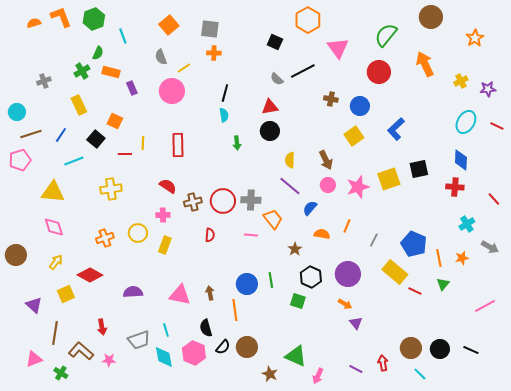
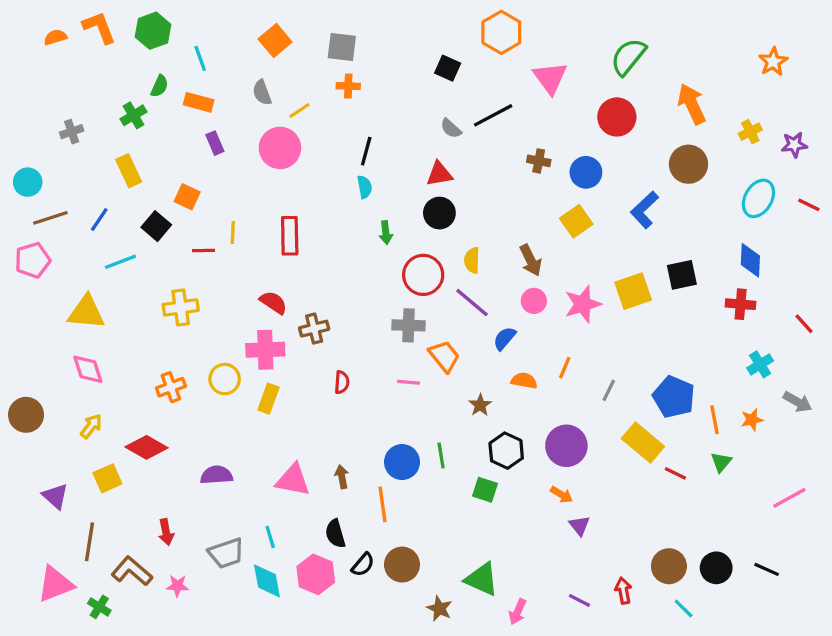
brown circle: (431, 17) -> (688, 164), moved
orange rectangle: (111, 72) -> (199, 102), moved
red circle: (223, 201) -> (423, 275), moved
pink cross: (163, 215) -> (265, 350), size x1.6
pink triangle: (34, 359) -> (55, 584), size x1.4

